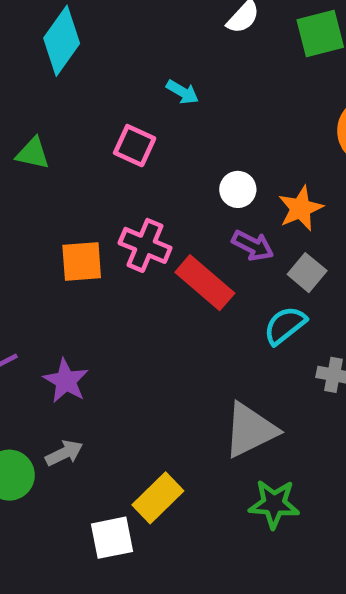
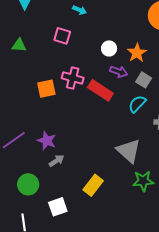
gray triangle: (250, 430) -> (129, 151), turned -44
gray arrow: (64, 453) -> (56, 161), moved
white square: (112, 538) -> (58, 207), moved

